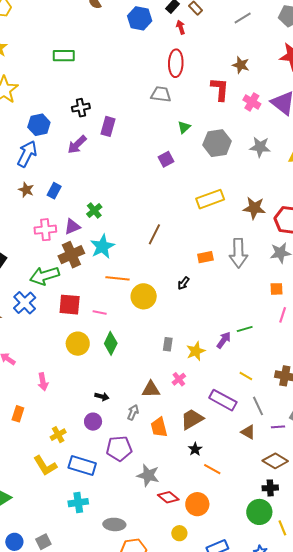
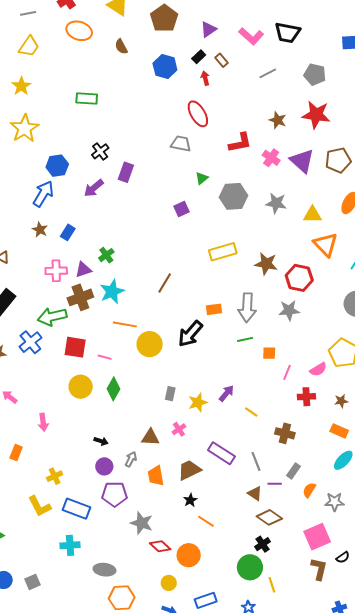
red ellipse: (176, 63) -> (198, 114), turned -36
brown star: (241, 65) -> (278, 120), moved
red L-shape: (220, 89) -> (240, 143), turned 70
black cross: (81, 108) -> (100, 151), turned -30
black arrow: (184, 283) -> (190, 334), size x2.0
orange square: (277, 289) -> (269, 353), moved
green line: (245, 329) -> (245, 339), moved
yellow line: (246, 376) -> (251, 412), moved
purple circle: (93, 422) -> (104, 466), moved
brown triangle: (248, 432) -> (255, 493), moved
black cross: (270, 488) -> (263, 544), turned -35

